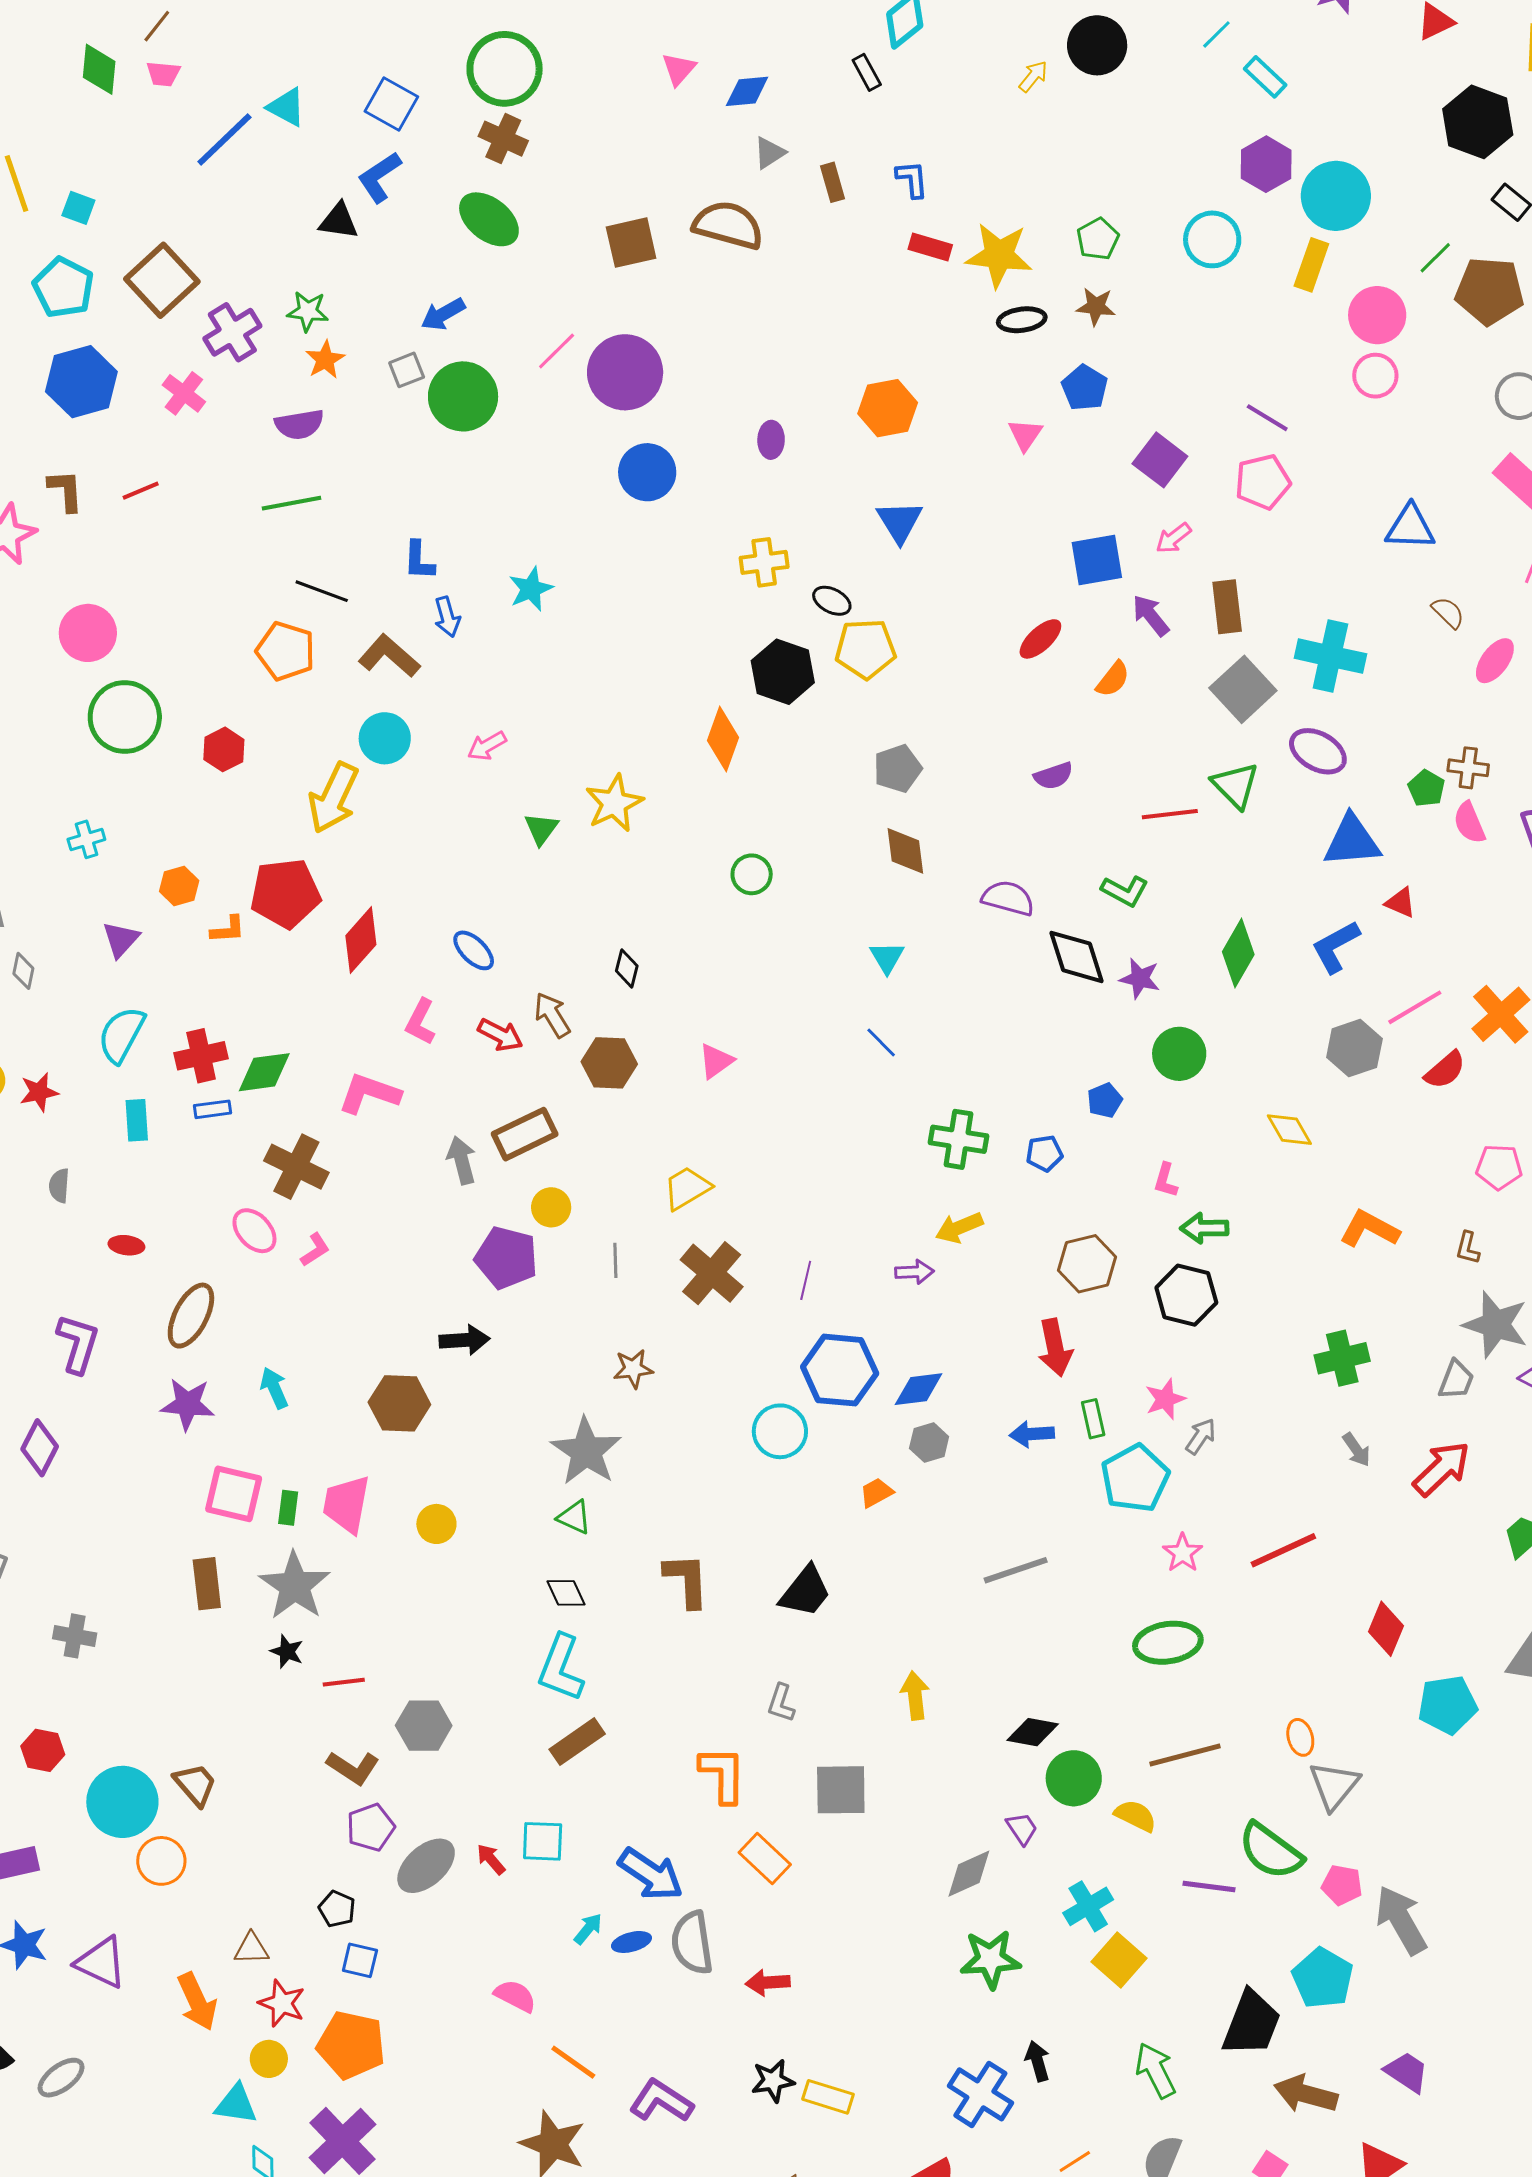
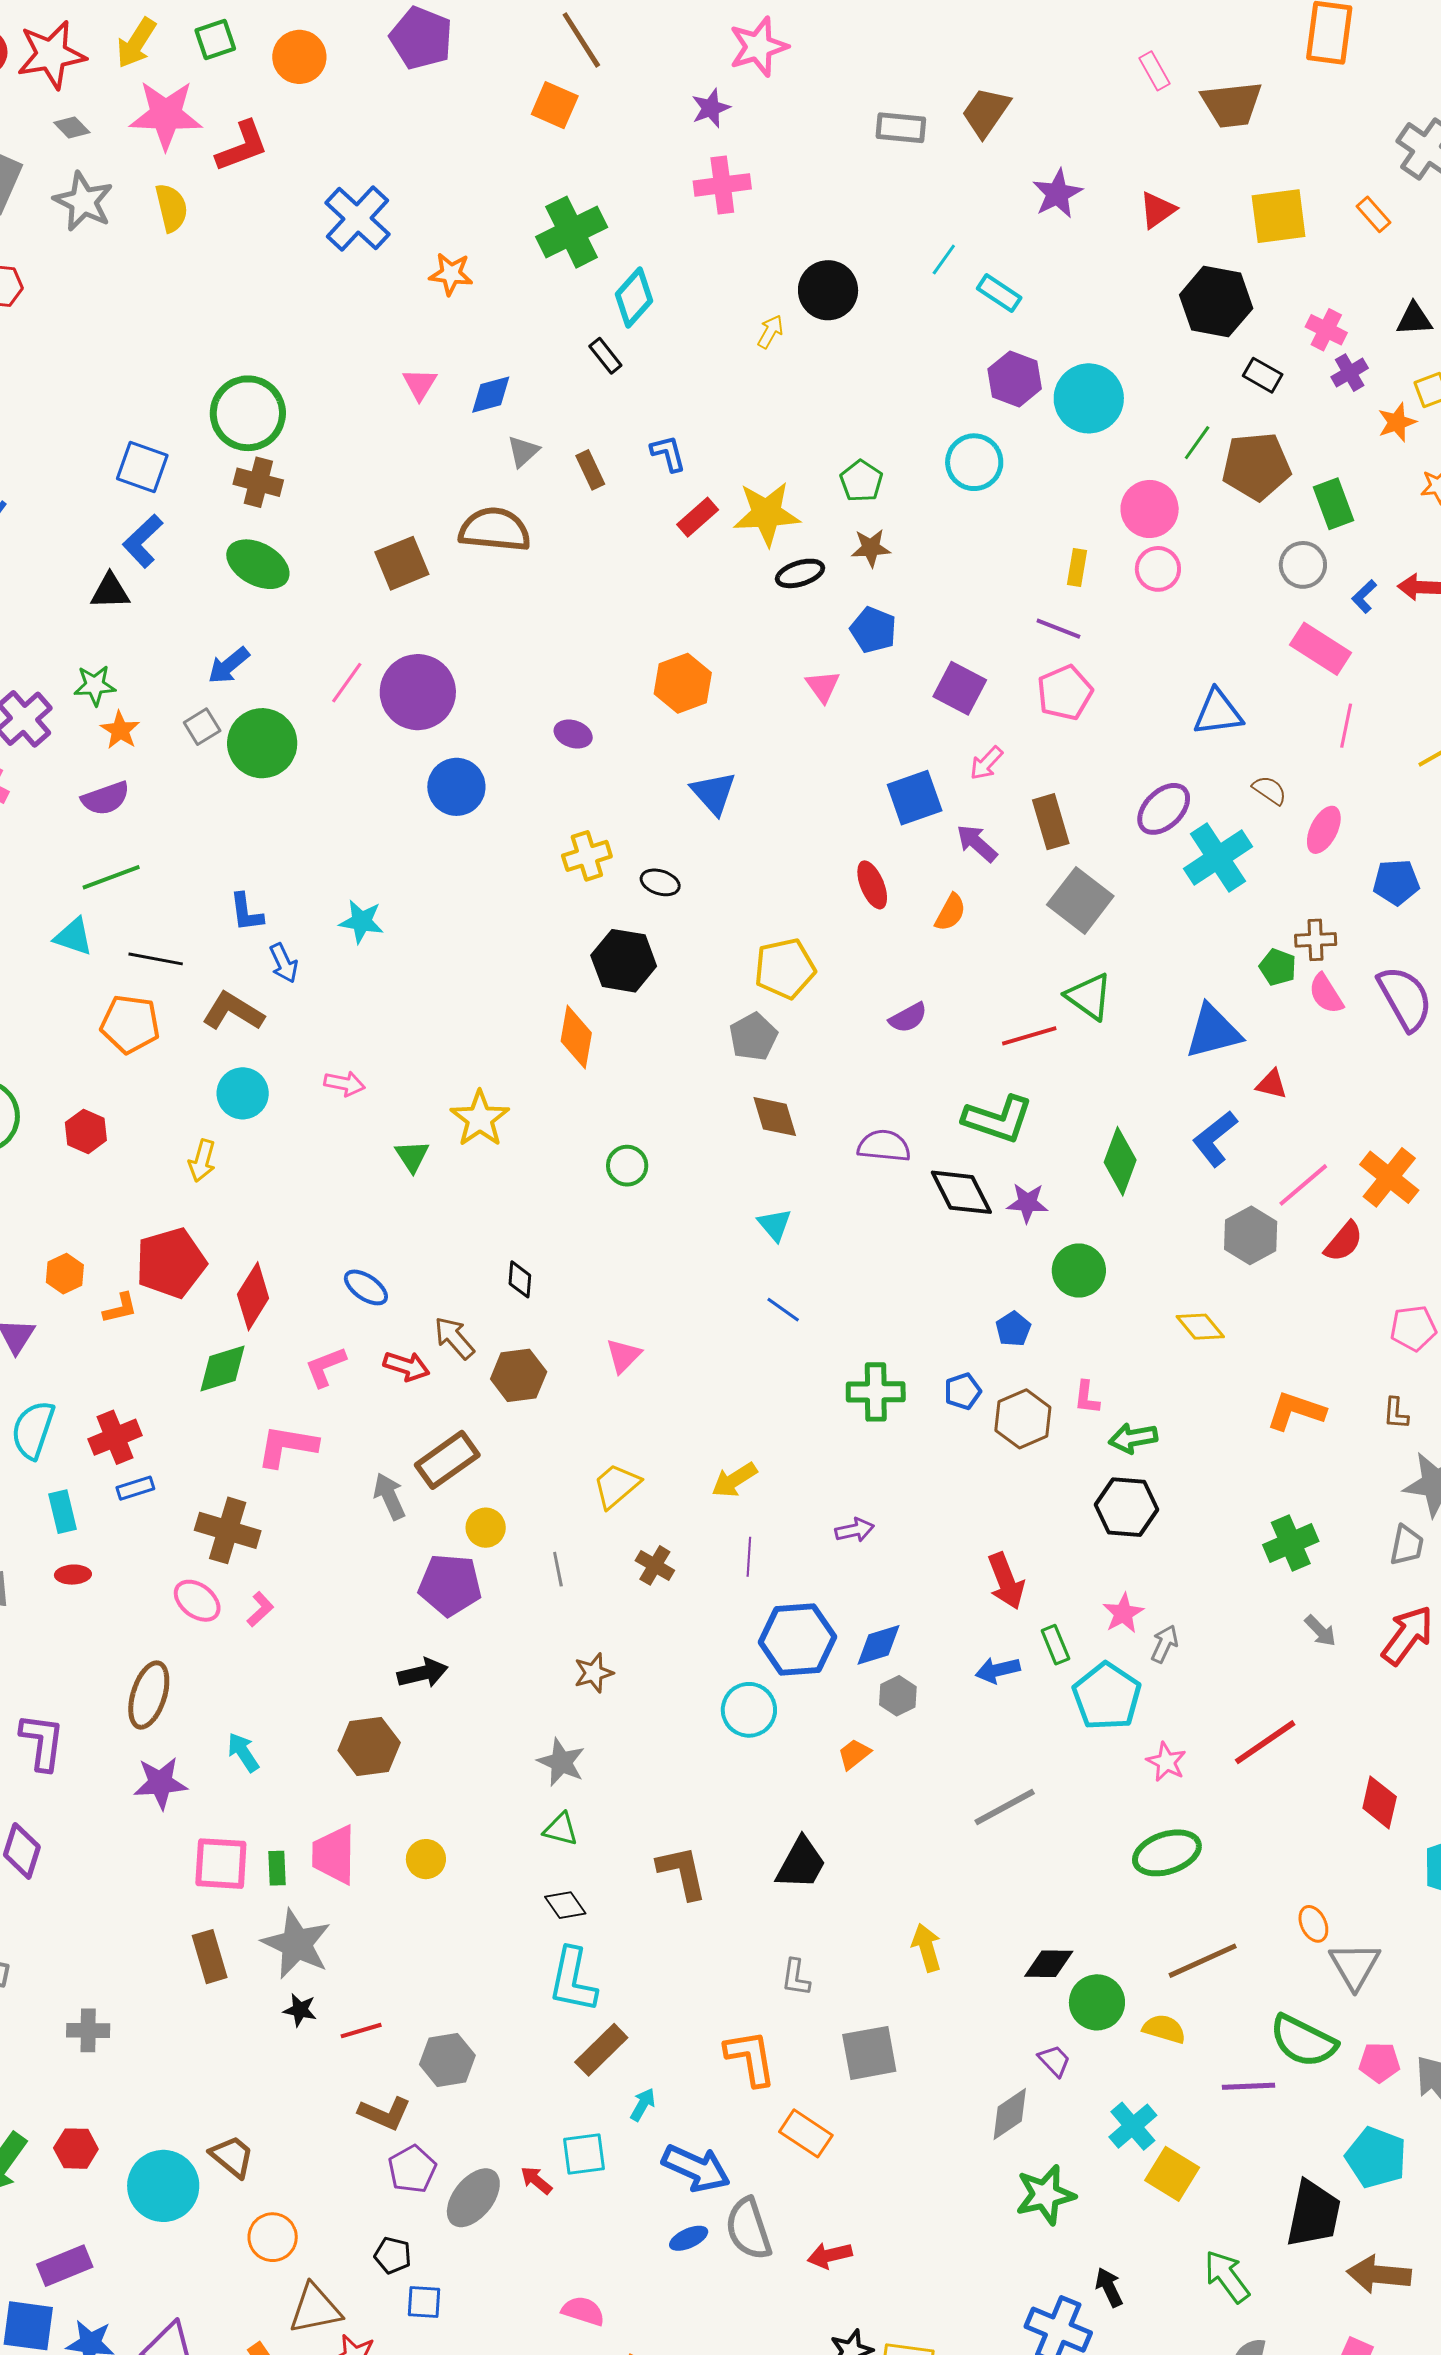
cyan triangle: (286, 107) -> (74, 937), moved
red rectangle: (930, 247) -> (698, 517), turned -48
yellow rectangle: (1311, 265) -> (1077, 567), moved, size x0.7
purple ellipse: (771, 440) -> (573, 734), turned -63
cyan star: (531, 589) -> (361, 922), turned -30
red ellipse: (1040, 639) -> (872, 885), turned -60
yellow pentagon: (866, 649) -> (785, 969), moved
cyan cross: (1330, 656) -> (1218, 858), moved, turned -36
pink arrow: (487, 746) -> (345, 1084), turned -129
purple ellipse: (1318, 751) -> (1164, 809), moved, turned -64
yellow arrow: (333, 798) -> (202, 1161), size x0.6
green L-shape: (1125, 891) -> (998, 1119), size x1.5
pink L-shape: (420, 1022) -> (326, 1367), turned 51
green diamond: (264, 1072) -> (223, 1368), moved
yellow arrow: (959, 1228) -> (734, 1480), moved
red ellipse: (126, 1245) -> (73, 1575), moved
brown hexagon: (1087, 1264) -> (1023, 1419), moved
brown cross: (712, 1273) -> (655, 1565), size x0.6
gray star: (586, 1451) -> (561, 1762), size x0.7
orange circle: (161, 1861) -> (273, 2237), moved
cyan arrow: (588, 1929) -> (643, 2105), moved
brown triangle: (251, 1949) -> (315, 2309), size x1.5

